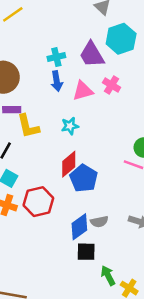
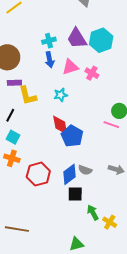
cyan hexagon: (121, 39) -> (101, 40), moved
pink cross: (112, 85) -> (92, 73), moved
red diamond: (69, 164) -> (60, 125), turned -60
red hexagon: (38, 202) -> (38, 174), moved
gray semicircle: (99, 222) -> (85, 170), turned 32

